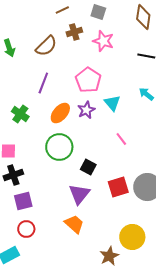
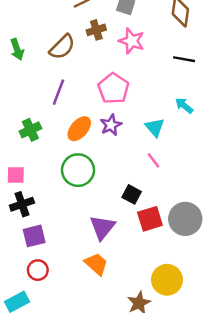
cyan triangle: (112, 103) -> (155, 127), moved
green cross: (20, 114) -> (30, 130), turned 30
black square: (88, 167) -> (132, 194), moved

